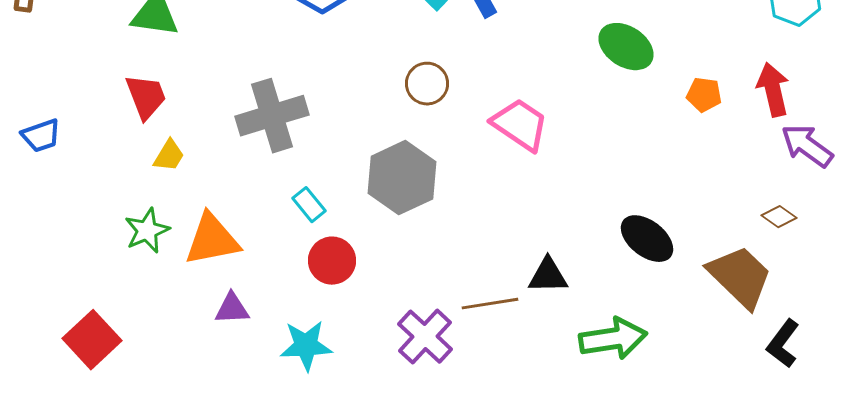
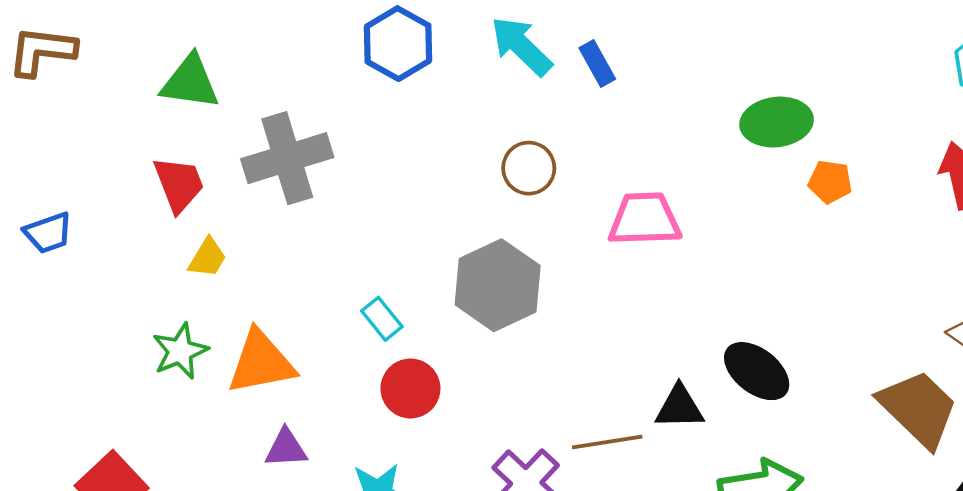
green ellipse: (626, 47) -> (777, 122), turned -40
orange pentagon: (704, 95) -> (830, 182), moved
gray cross: (272, 116) -> (287, 158), moved
pink trapezoid: (520, 125) -> (645, 219), turned -36
black ellipse: (647, 239) -> (757, 371), moved

